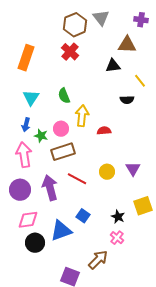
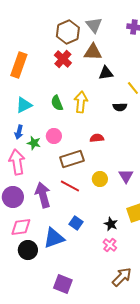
brown triangle: (127, 45) -> (93, 52), moved
cyan triangle: (31, 98) -> (24, 105), turned 30
yellow arrow: (82, 116) -> (81, 102), moved
brown rectangle: (63, 152) -> (72, 159), moved
brown arrow: (98, 260) -> (122, 277), moved

